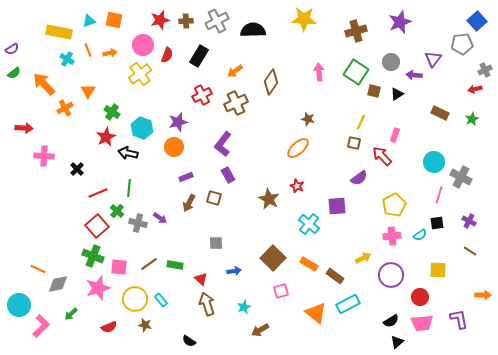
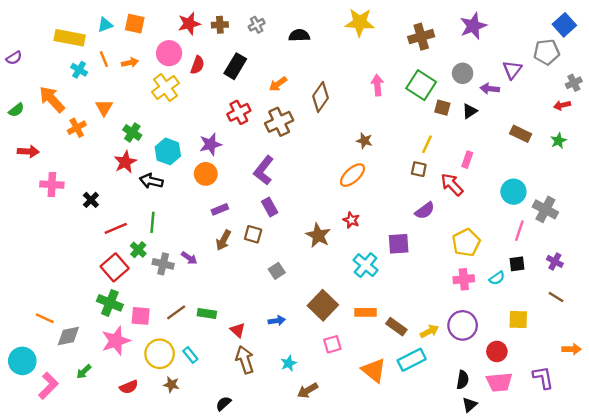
gray cross: (217, 21) -> (257, 25), size x0.6
black semicircle: (253, 30) -> (299, 35), size x0.7
green semicircle: (14, 73) -> (16, 110), moved
gray square: (216, 243) -> (277, 271), moved, turned -32
yellow arrow: (363, 258) -> (429, 331), moved
orange rectangle: (309, 264) -> (366, 312), turned -30
black semicircle: (391, 321) -> (463, 380), turned -49
black semicircle: (189, 341) -> (223, 404), turned 104

